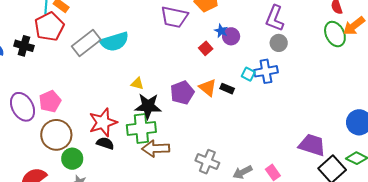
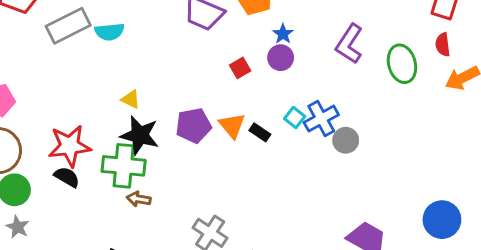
blue star: (221, 31) -> (283, 34), moved
green ellipse: (335, 34) -> (402, 64), moved
cyan semicircle: (114, 42) -> (110, 32), size x0.7
gray circle: (279, 43) -> (346, 140), moved
blue cross: (266, 71) -> (321, 119), turned -30
brown arrow: (156, 148) -> (139, 199), size x0.6

